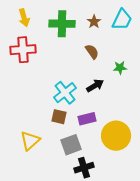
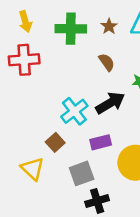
black arrow: (95, 86) -> (110, 103), size x1.4
brown square: (59, 117) -> (55, 142), moved, turned 35
yellow triangle: (30, 141) -> (32, 169), turned -35

